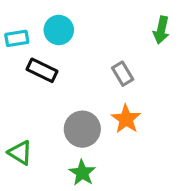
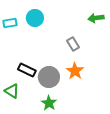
green arrow: (161, 30) -> (96, 18), turned 70
black rectangle: (42, 70) -> (27, 70), moved

